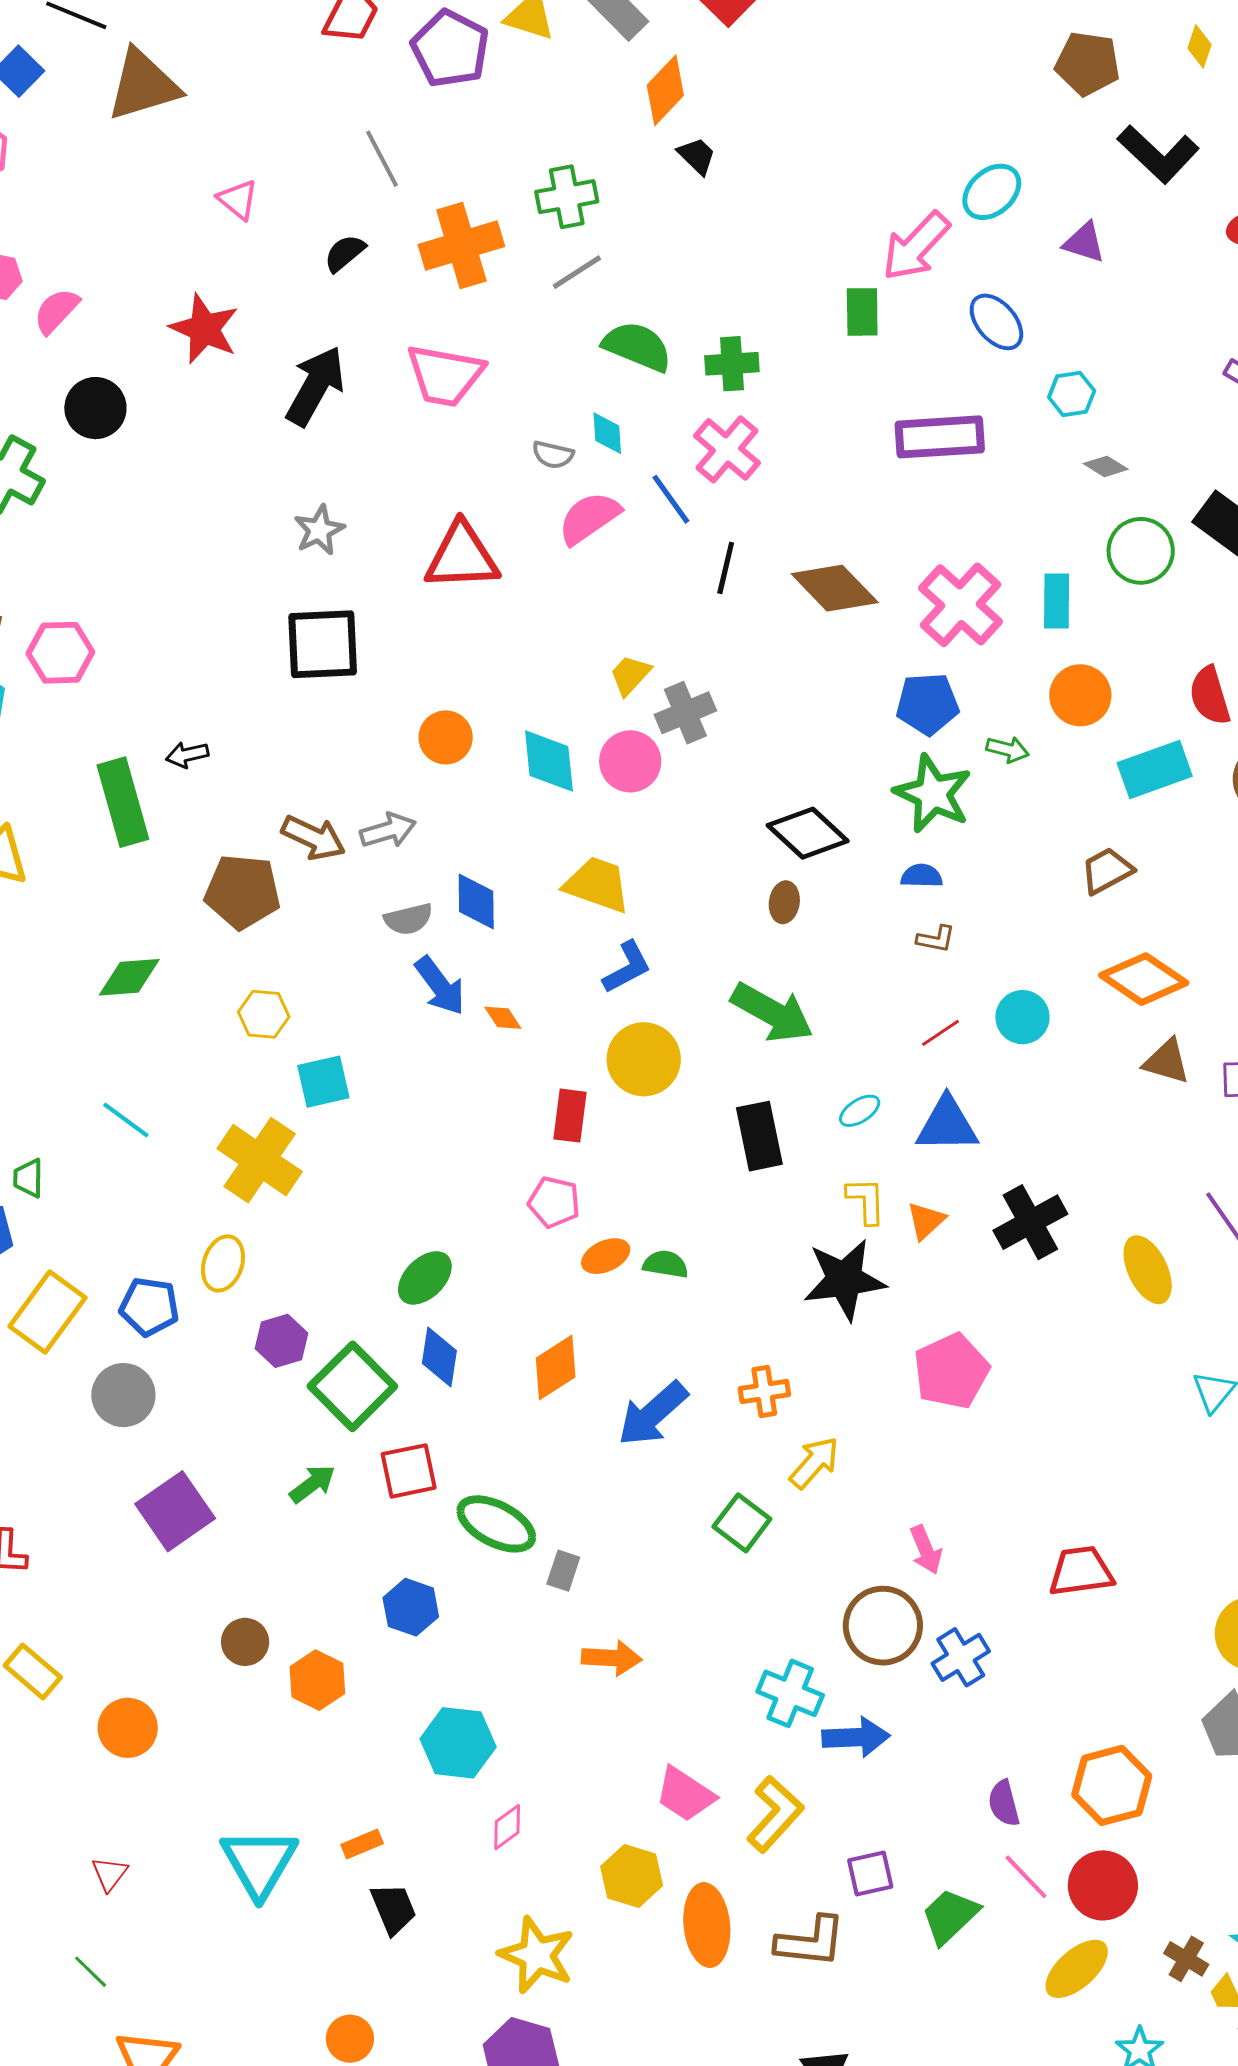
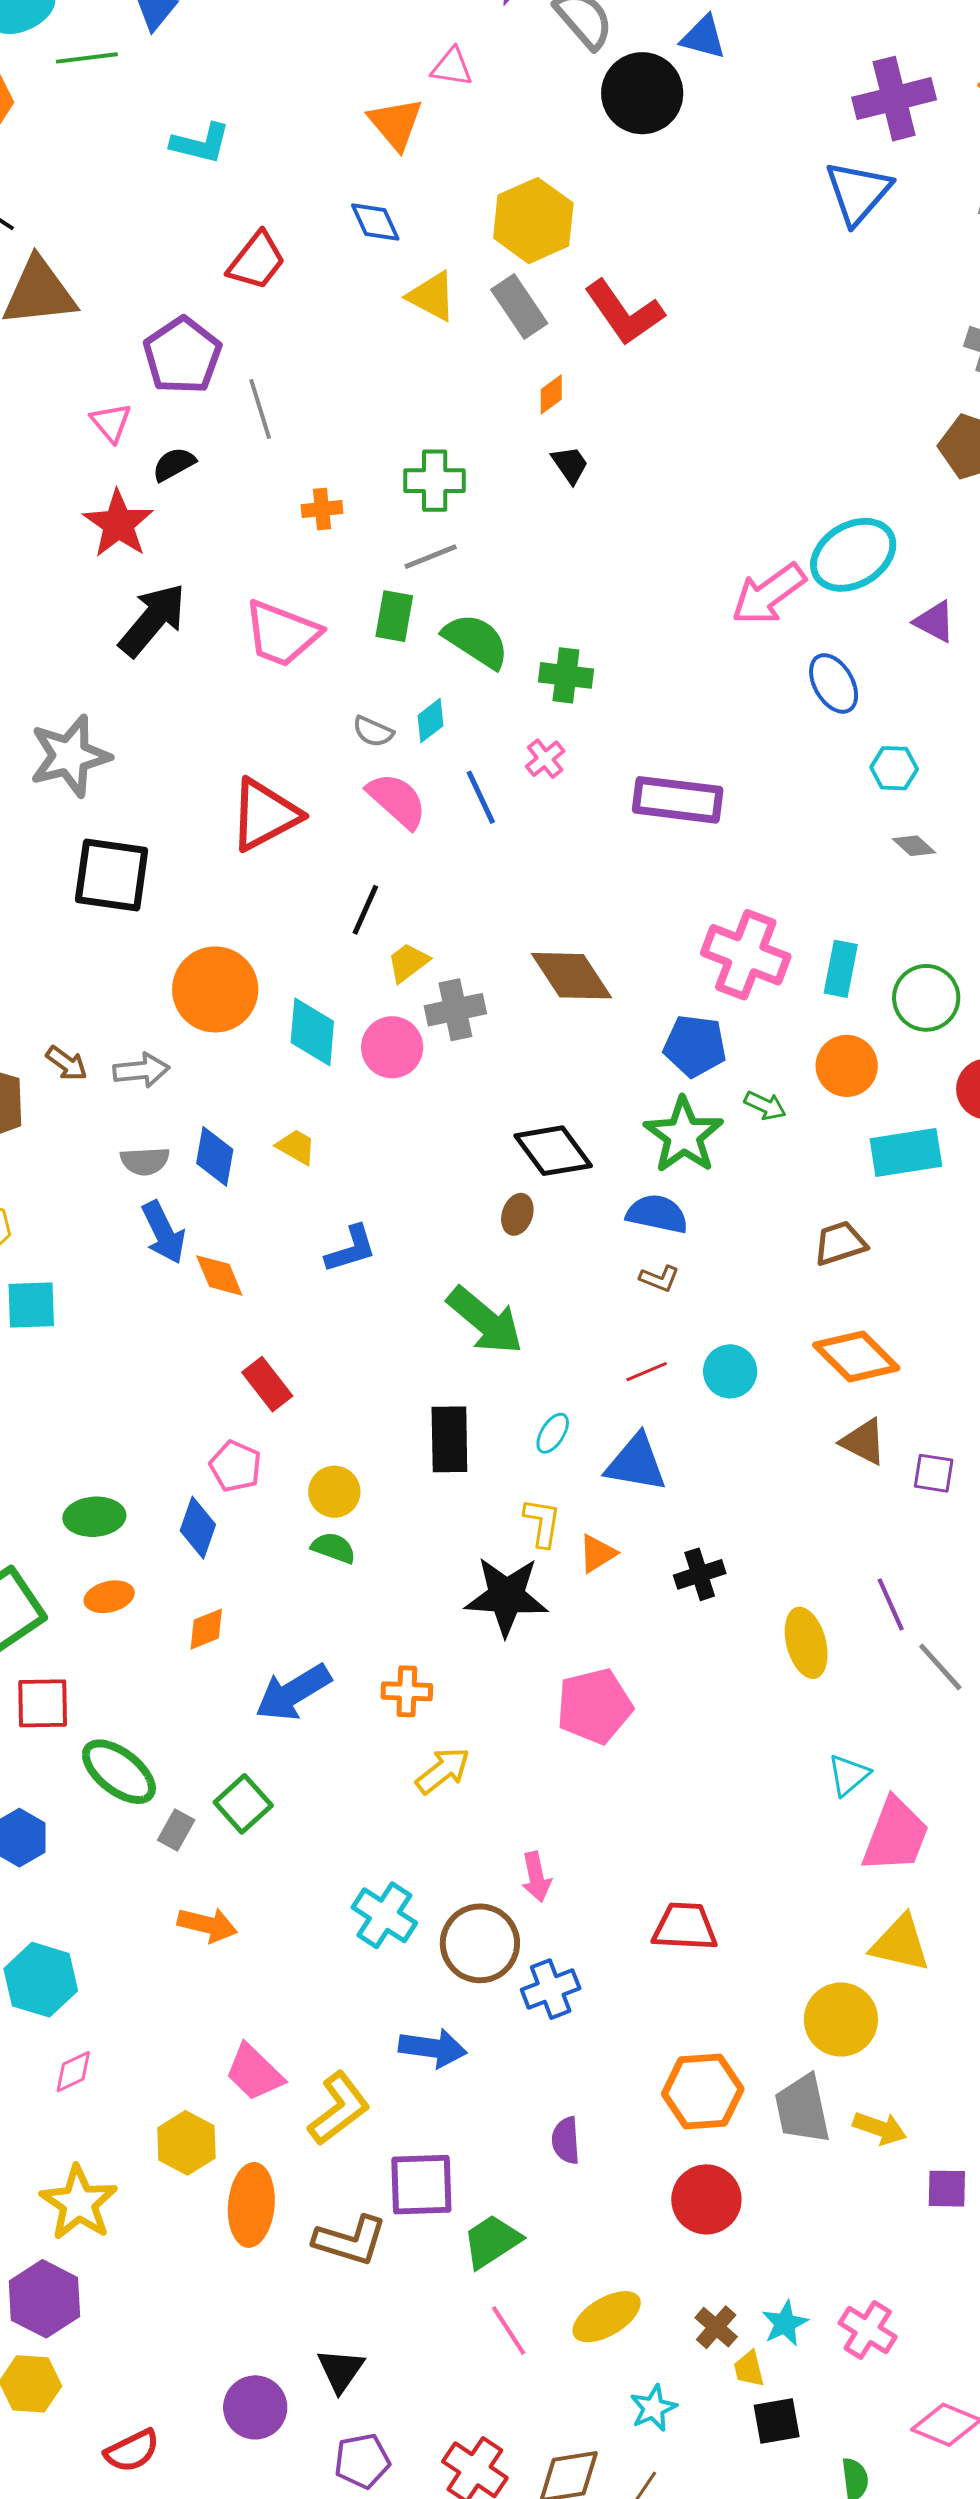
purple pentagon: (450, 49) -> (182, 356), moved
orange diamond: (665, 90) -> (551, 394), size x0.6
cyan ellipse: (992, 192) -> (853, 555), size x1.4
orange cross: (461, 245) -> (322, 509), size x0.5
black semicircle: (345, 253) -> (174, 464), moved
green rectangle: (862, 312) -> (394, 616), moved
red star: (204, 329) -> (118, 524), moved
cyan diamond: (607, 433) -> (430, 721), turned 45
purple rectangle: (940, 437) -> (678, 800), moved
pink cross: (727, 449) -> (545, 759), size x0.6
pink semicircle: (589, 518) -> (397, 800), turned 66
gray star: (319, 530) -> (70, 756), moved, size x1.6
green circle: (1141, 551) -> (926, 998), moved
red triangle: (462, 557) -> (265, 815), turned -36
black line: (726, 568) -> (365, 910), moved
brown diamond: (835, 588) -> (572, 976), moved
pink cross: (961, 605) -> (746, 955), turned -32
orange circle: (446, 737) -> (215, 989), size x1.6
brown arrow: (313, 838) -> (67, 1063), size x0.7
blue semicircle: (922, 876) -> (657, 1214), size x1.5
yellow trapezoid: (597, 885) -> (296, 1147), moved, size x0.6
orange diamond: (503, 1018) -> (219, 1275), size x1.4
yellow circle: (644, 1059) -> (334, 1492), moved, size x0.7
cyan ellipse: (860, 1111) -> (553, 1433), turned -36
red rectangle: (570, 1116) -> (267, 1384), turned -56
black cross: (1030, 1222) -> (700, 1574), size x0.7
orange ellipse: (606, 1256) -> (109, 1597), moved
green ellipse: (425, 1278) -> (94, 1517), turned 30
blue diamond: (439, 1357) -> (198, 1528), moved
orange diamond: (556, 1368) -> (206, 1629), size x0.7
green square: (742, 1523) -> (243, 1804), moved
cyan cross: (790, 1693) -> (384, 1915), moved
orange hexagon: (1112, 1785) -> (703, 2091), moved
purple square: (870, 1873) -> (421, 2185), size x1.5
pink line: (1026, 1877) -> (509, 2330), moved
red circle: (1103, 1885) -> (706, 2199), moved

